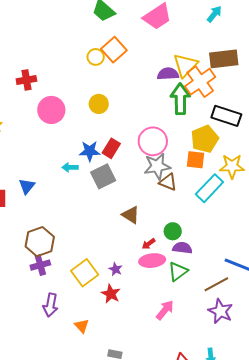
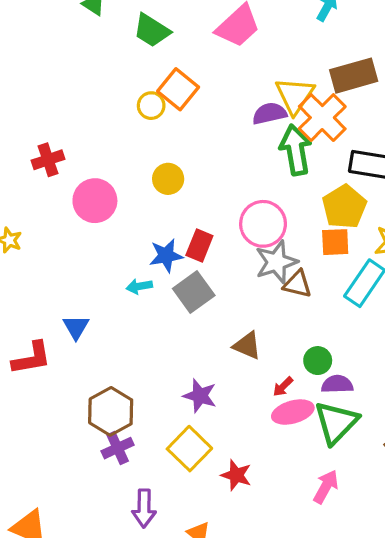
purple star: (115, 269) -> (200, 396), moved, size x1.5
green triangle: (178, 271) -> (336, 423), size x1.4

